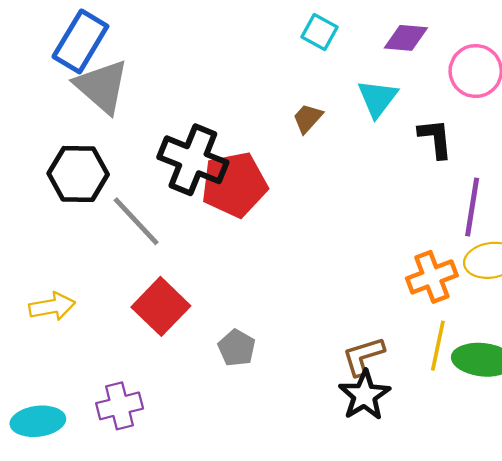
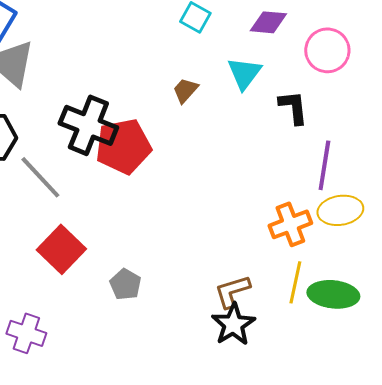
purple cross: (120, 406) -> (26, 333), turned 33

